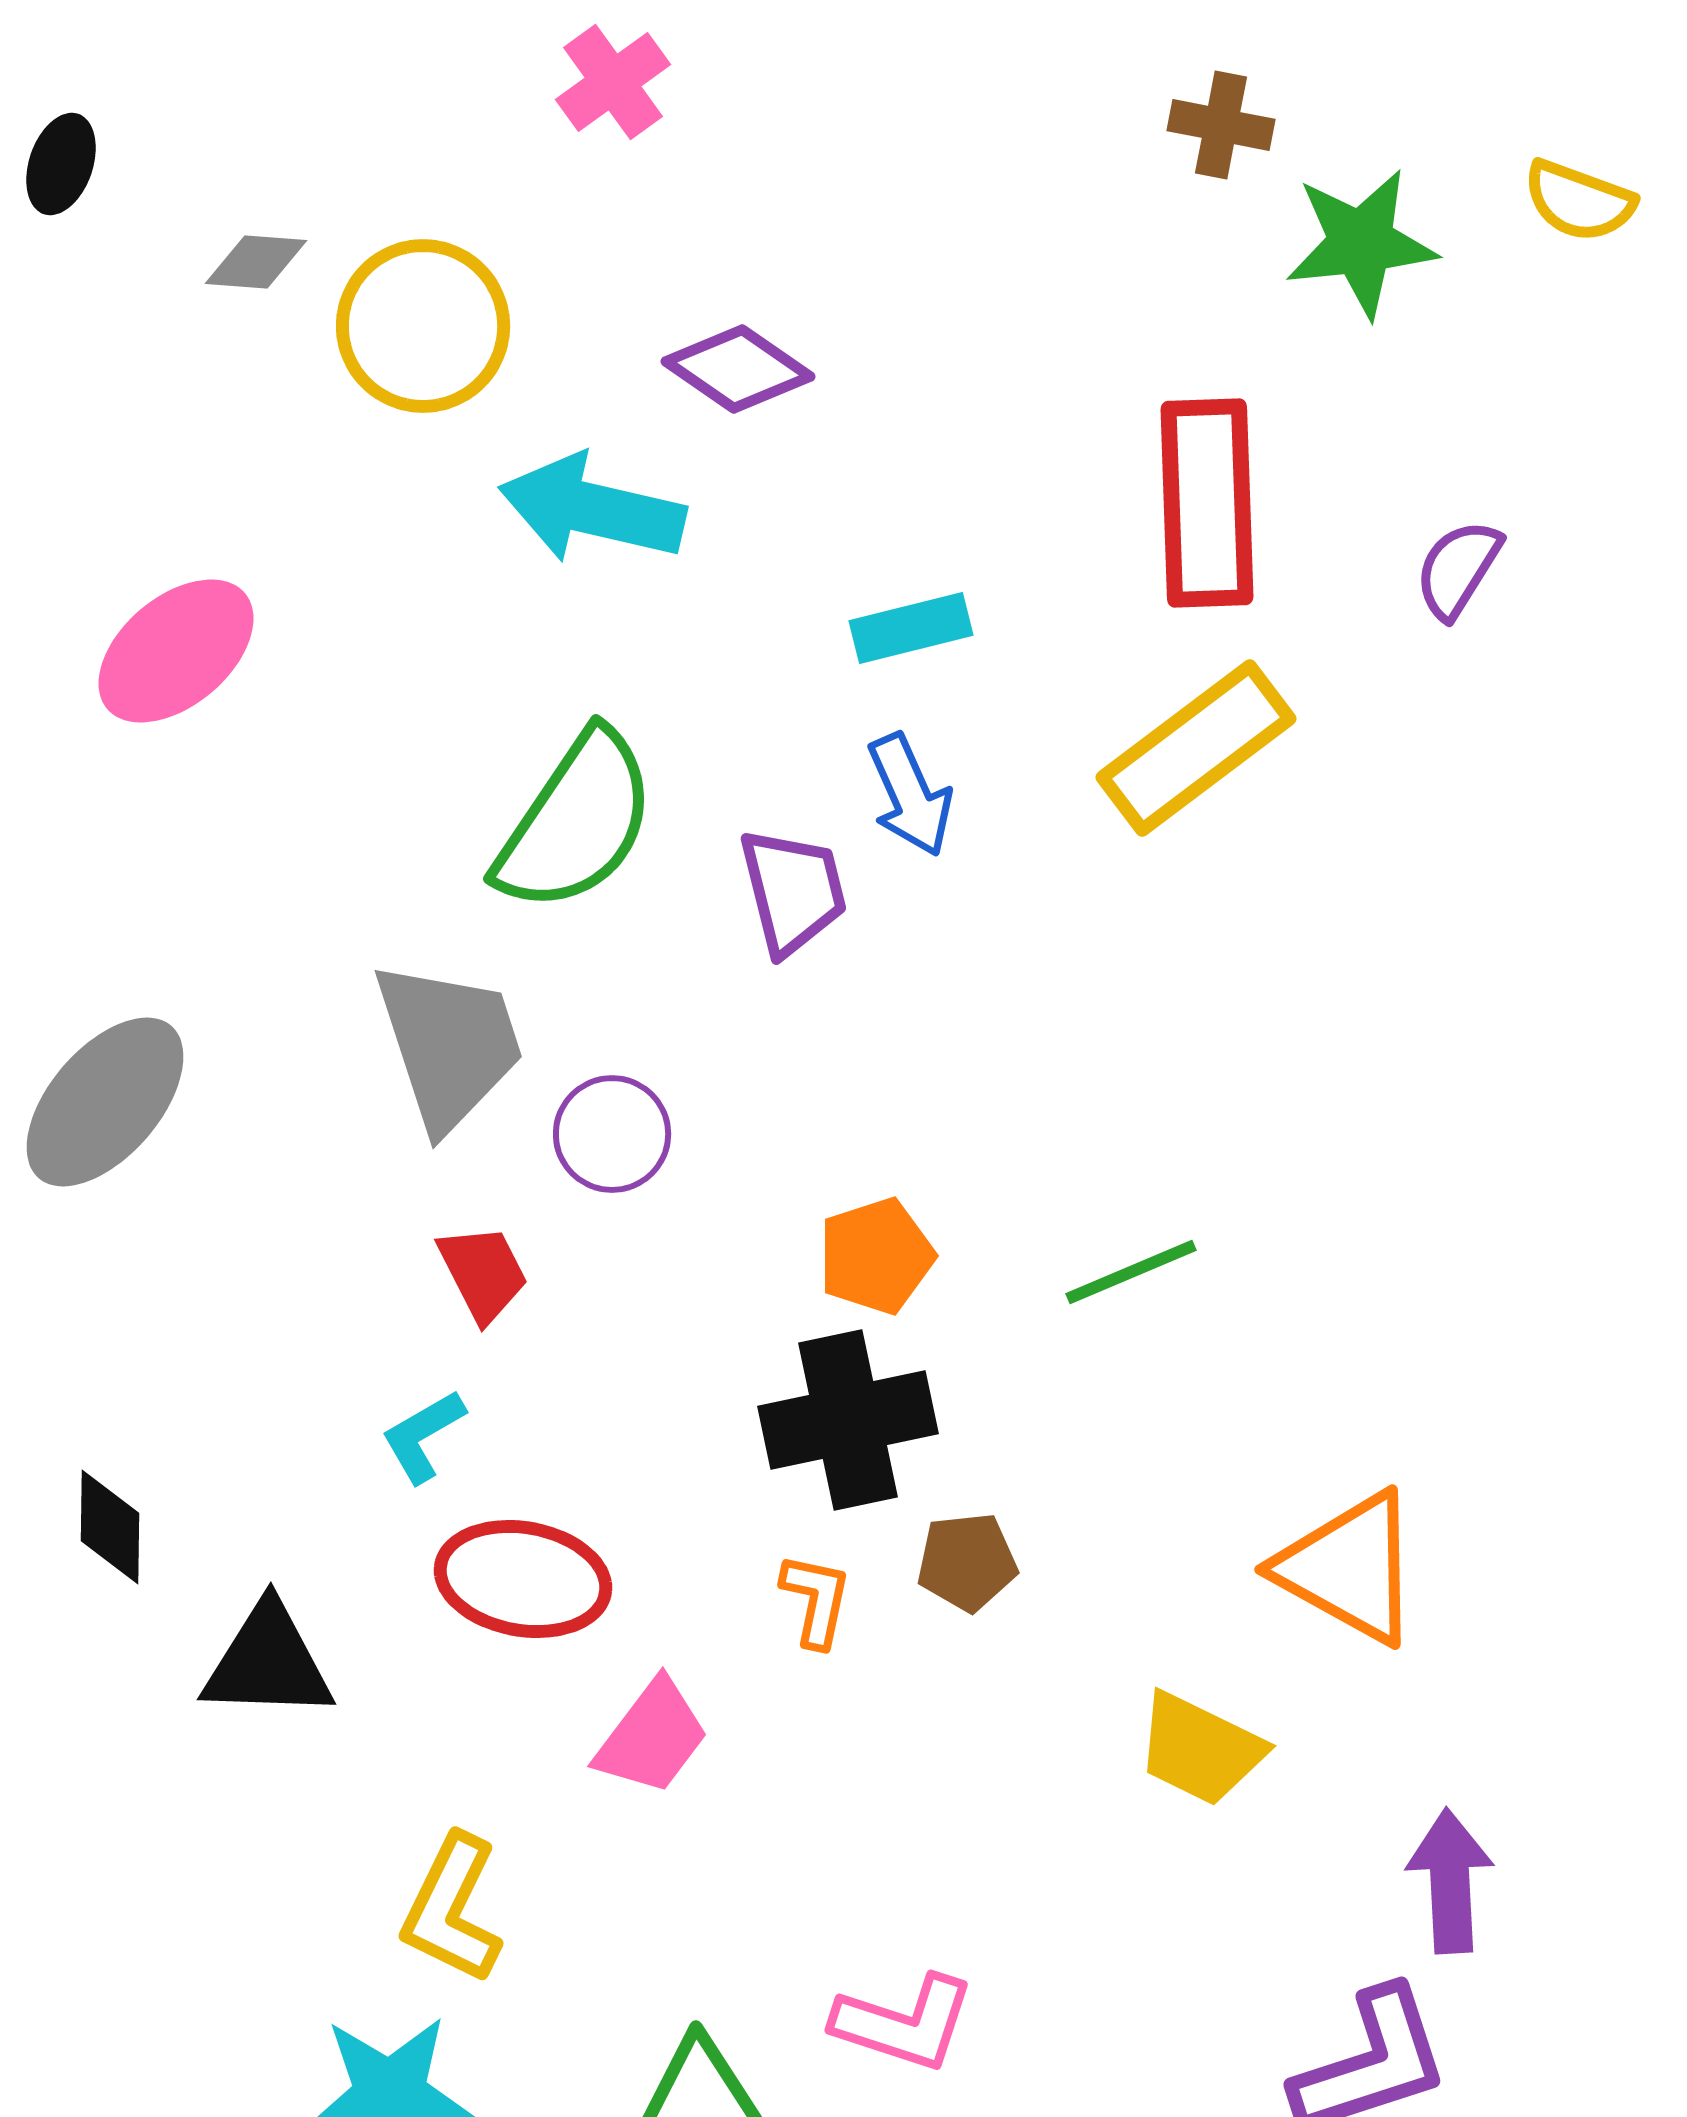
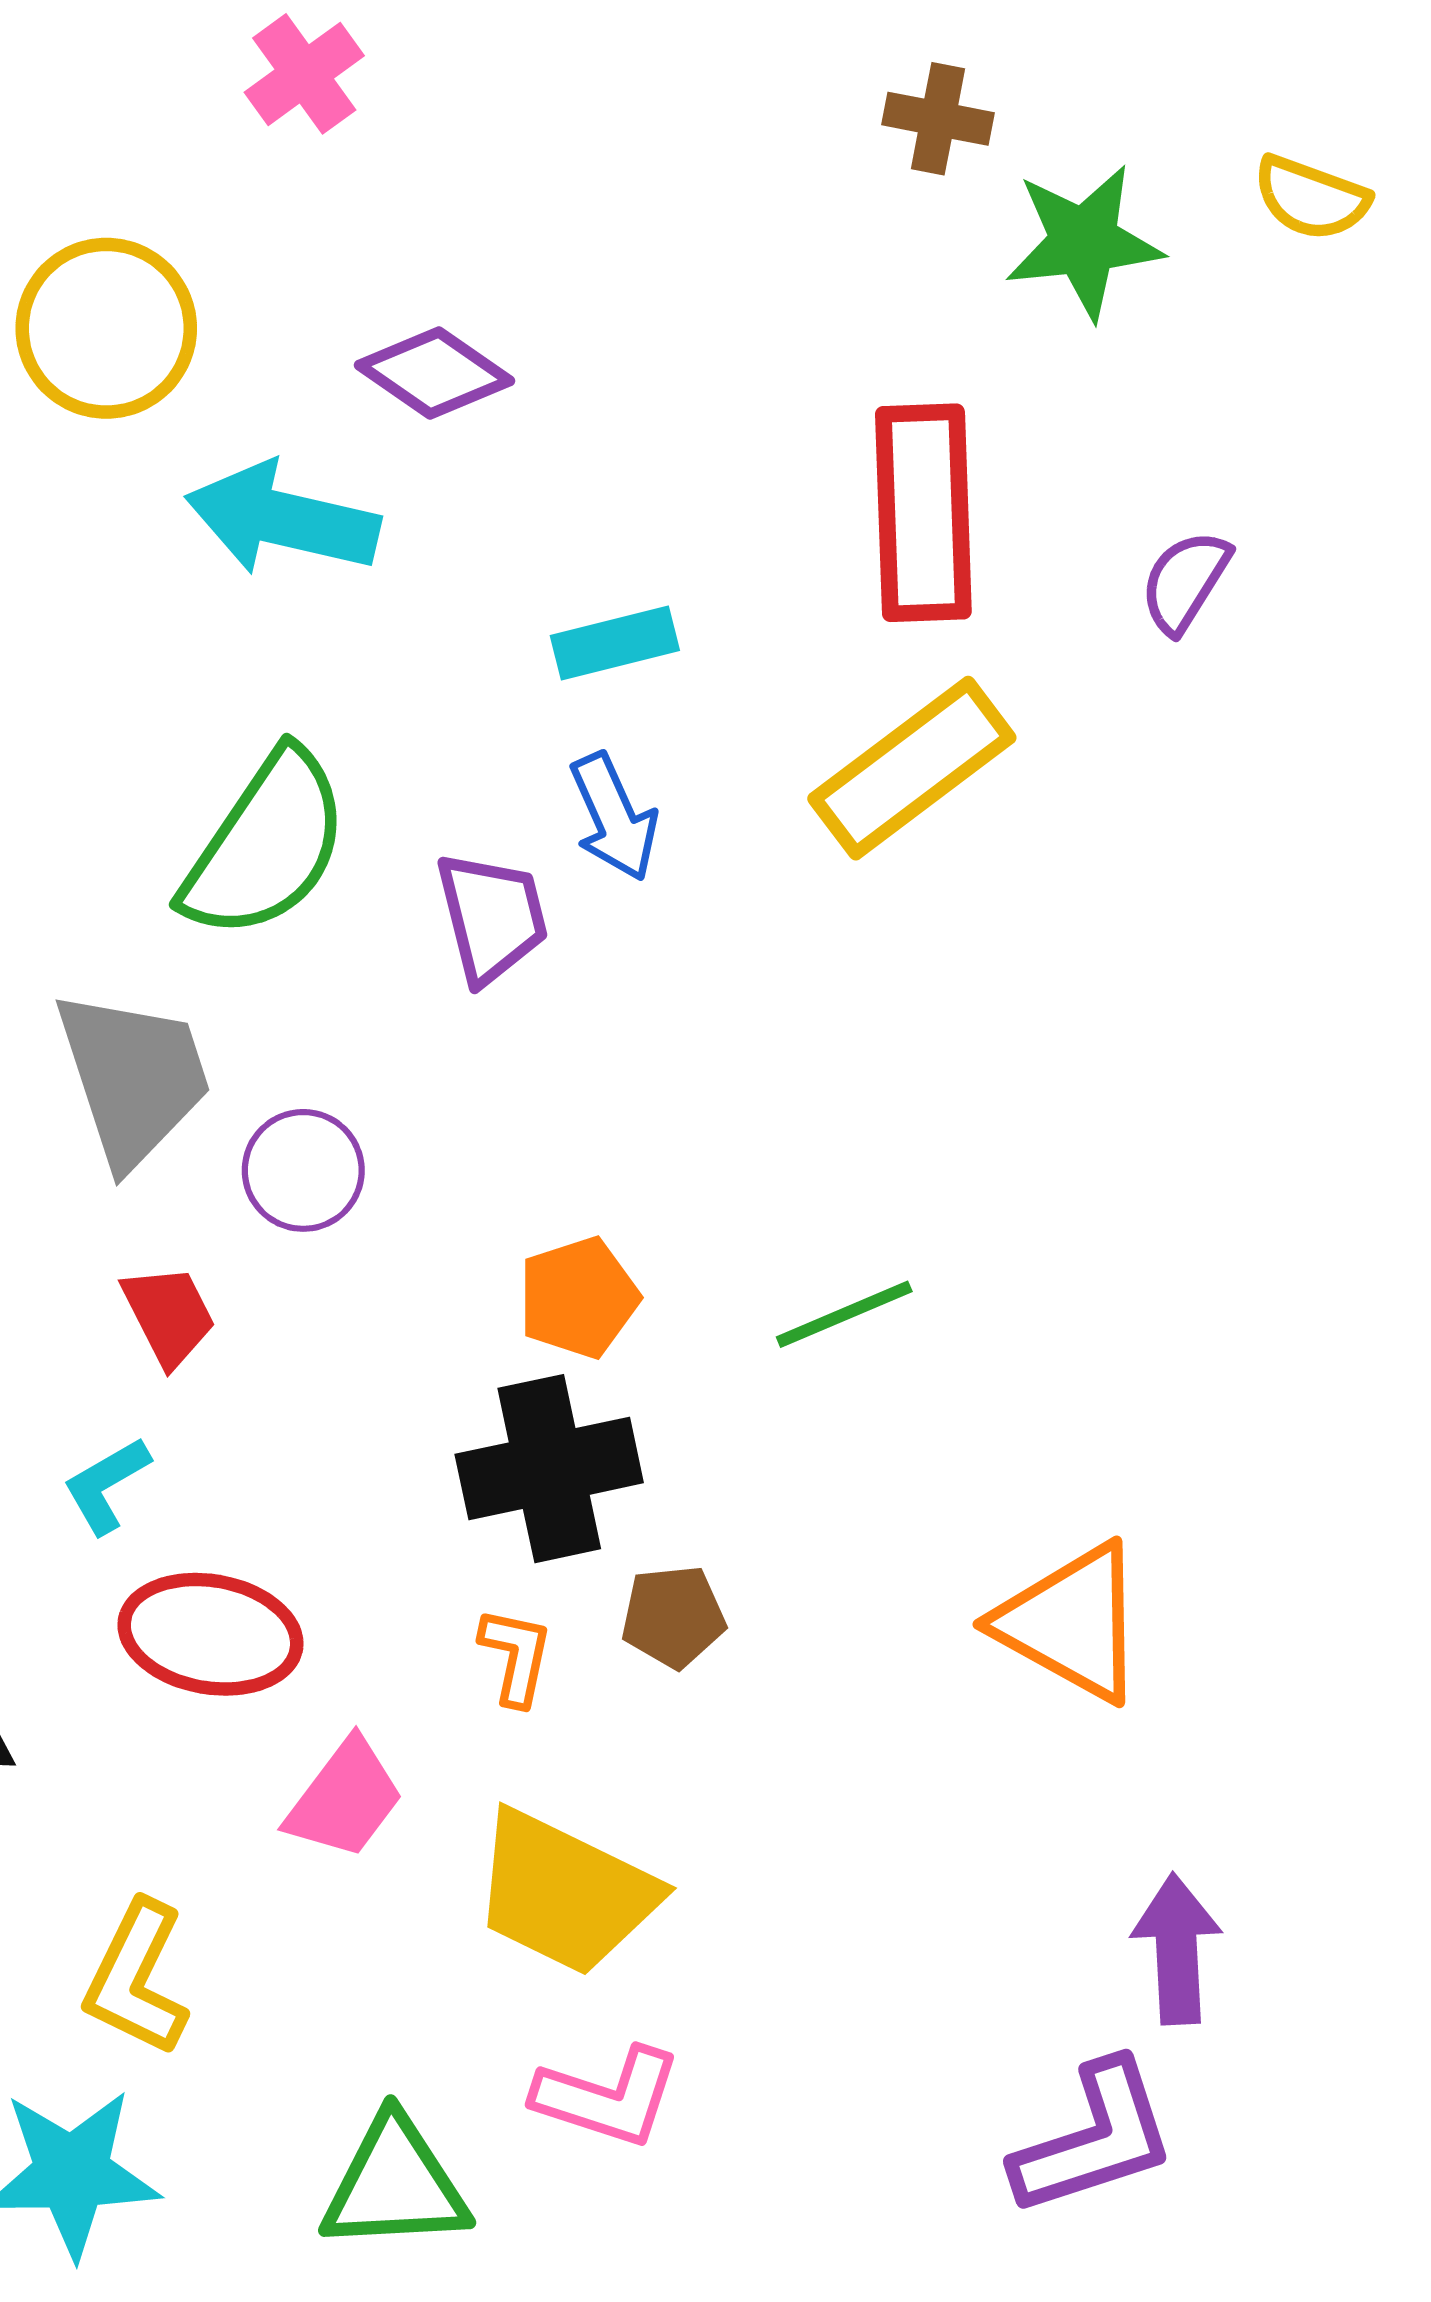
yellow trapezoid: (1200, 1749) -> (565, 1893), moved, size x1.4

